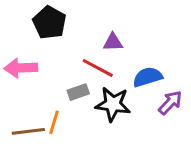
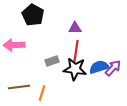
red line: (98, 68) -> (76, 51), moved, turned 70
blue semicircle: (148, 77) -> (99, 67), moved
orange line: (54, 122) -> (42, 93), moved

